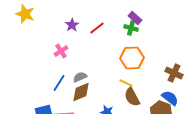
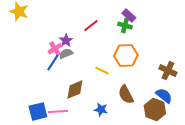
purple star: (72, 25) -> (66, 41), moved
gray semicircle: (80, 77) -> (66, 54), moved
blue line: (59, 83) -> (53, 63), moved
yellow line: (126, 83) -> (102, 71), moved

